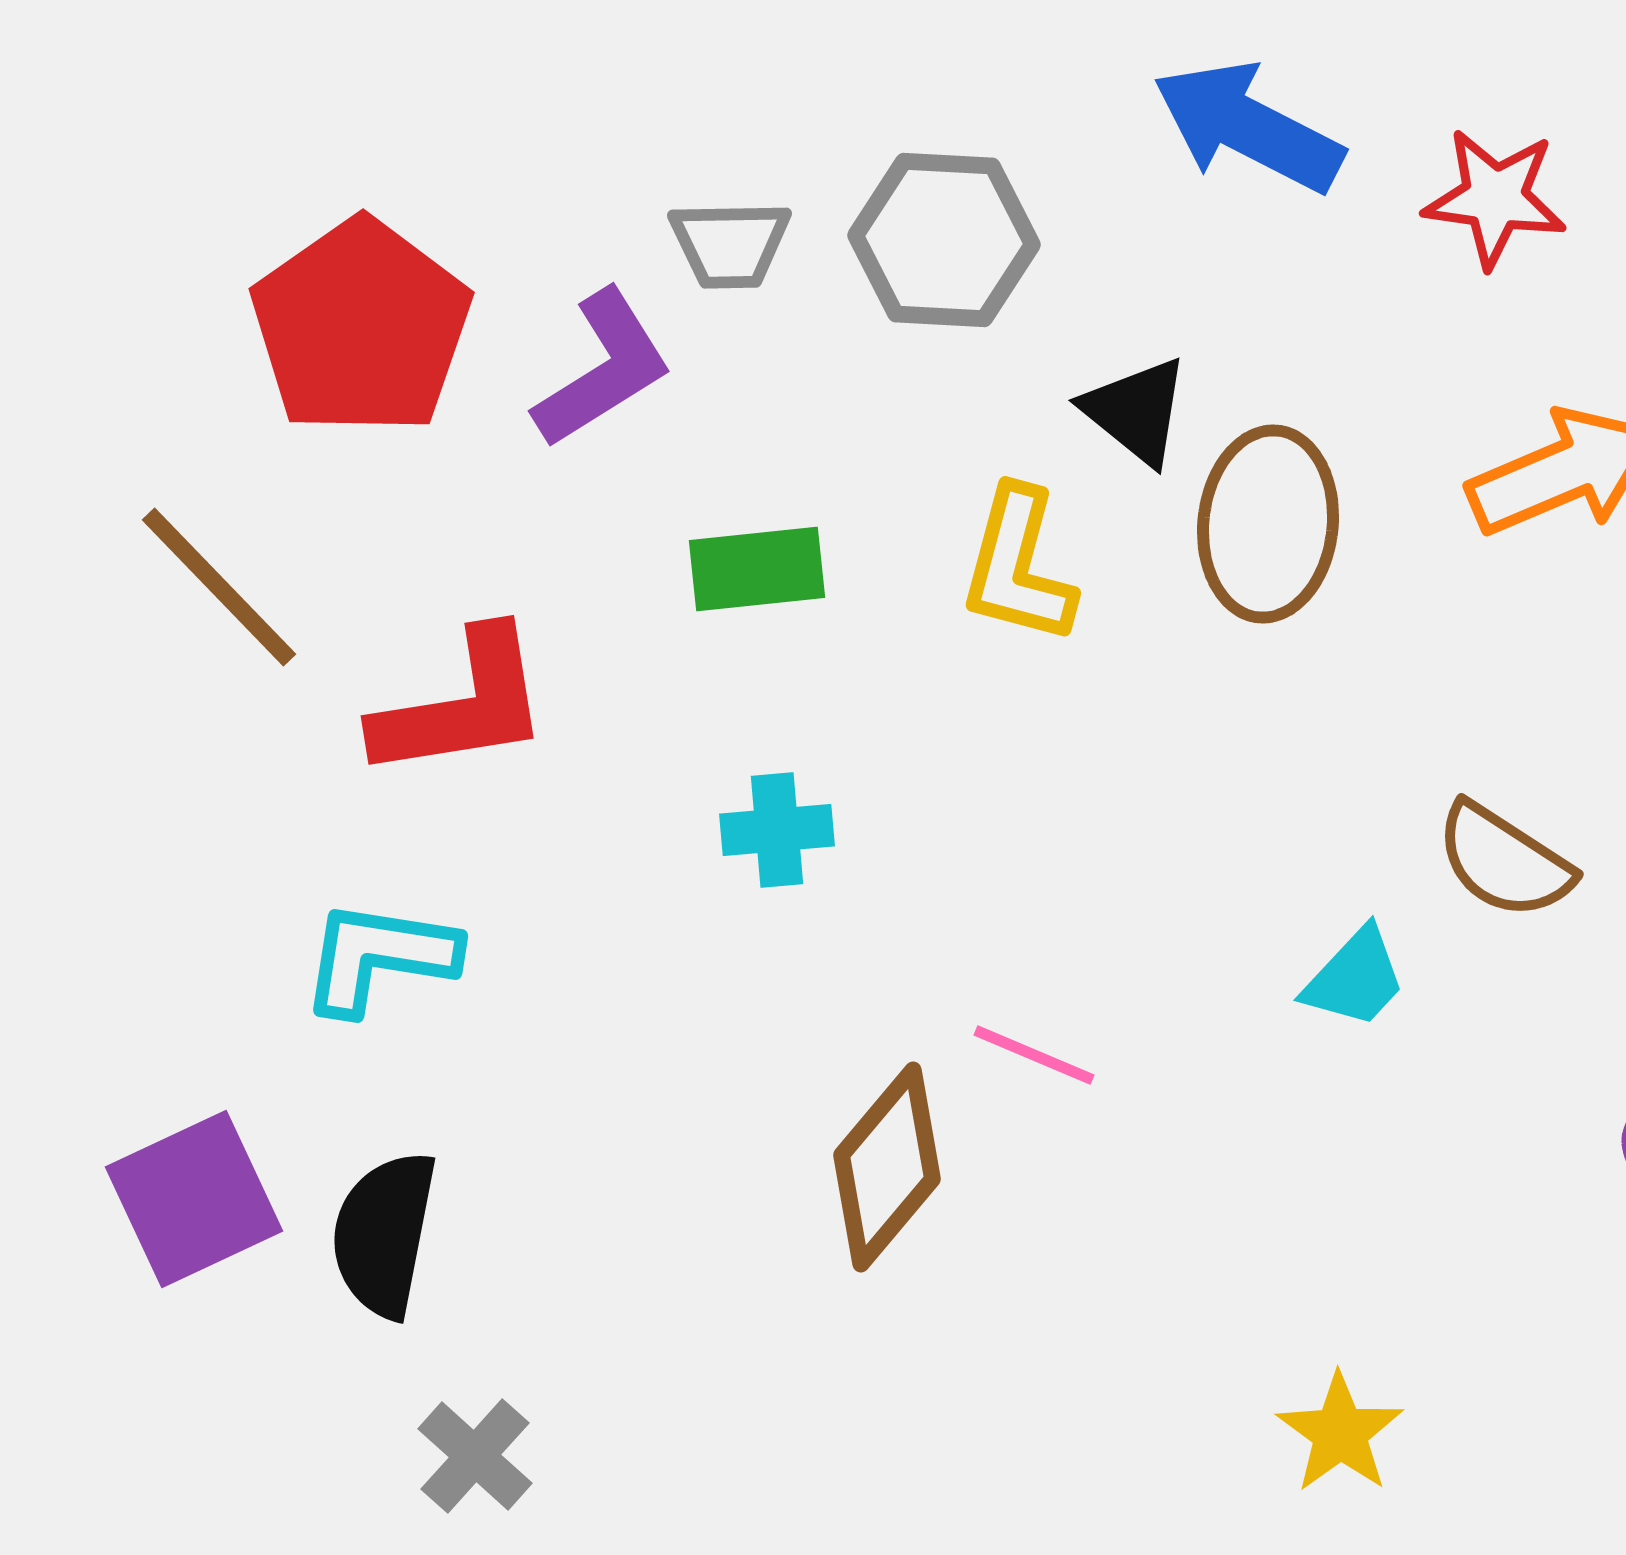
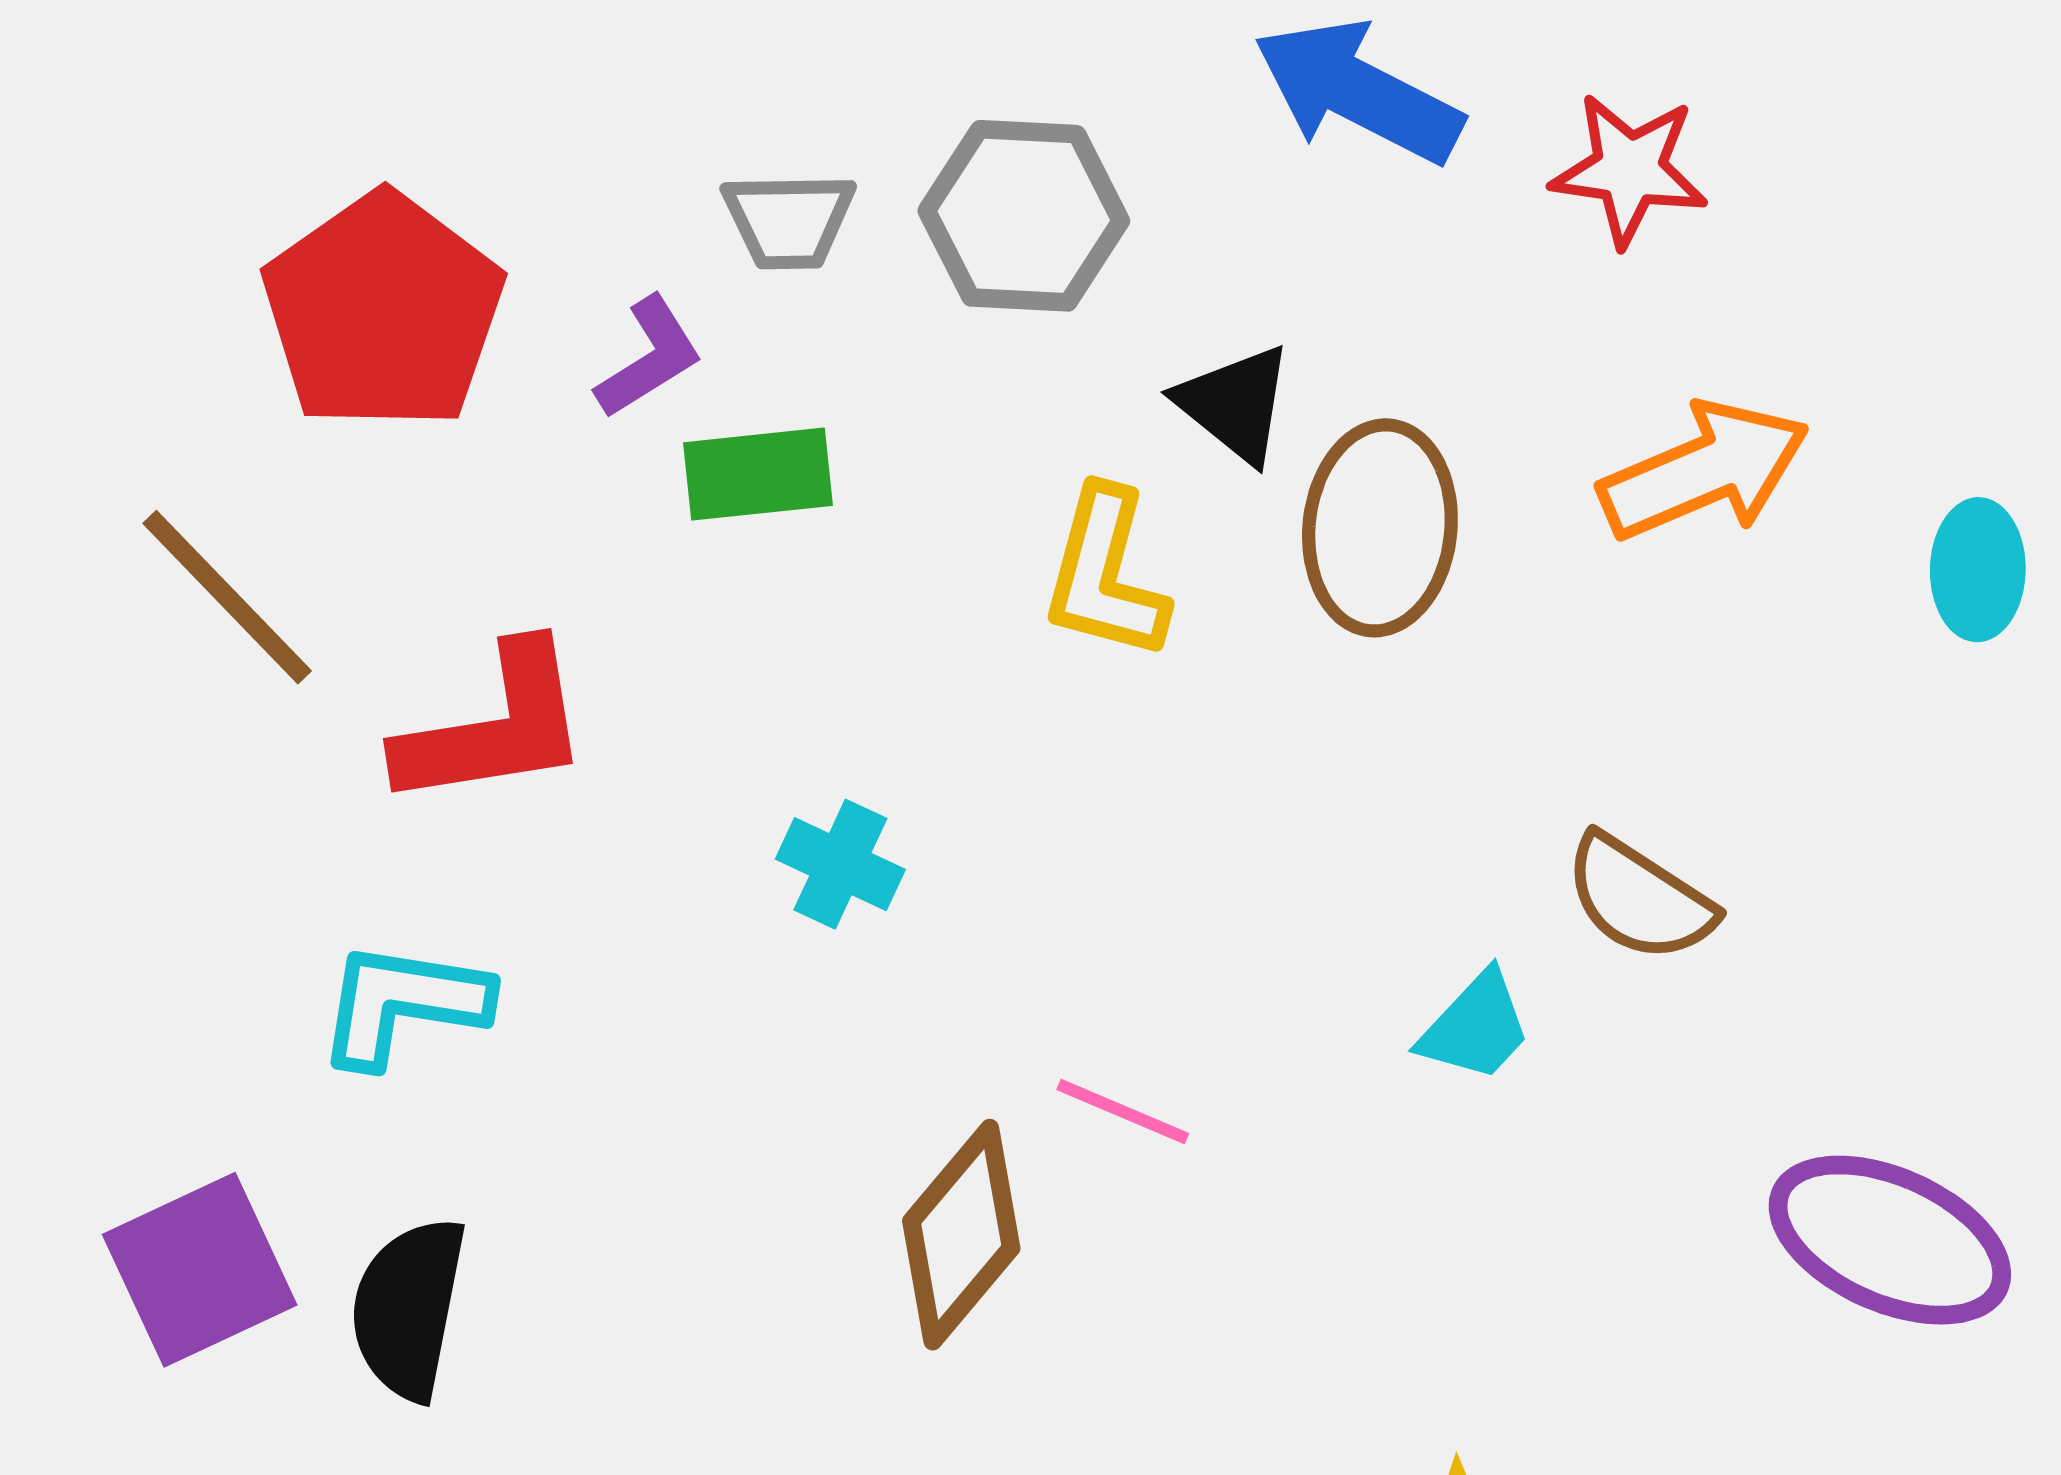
purple L-shape: (603, 369) -> (649, 358), size x0.7
green rectangle: (757, 569) -> (758, 474), moved
cyan cross: (777, 830) -> (840, 864), turned 30

